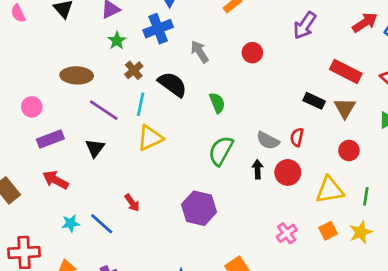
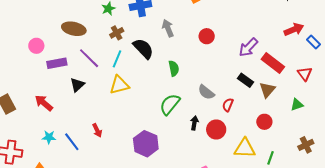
purple arrow: (305, 25) -> (248, 47), moved
purple rectangle: (50, 139) -> (57, 63), moved
gray semicircle: (268, 141) -> (206, 92), moved

